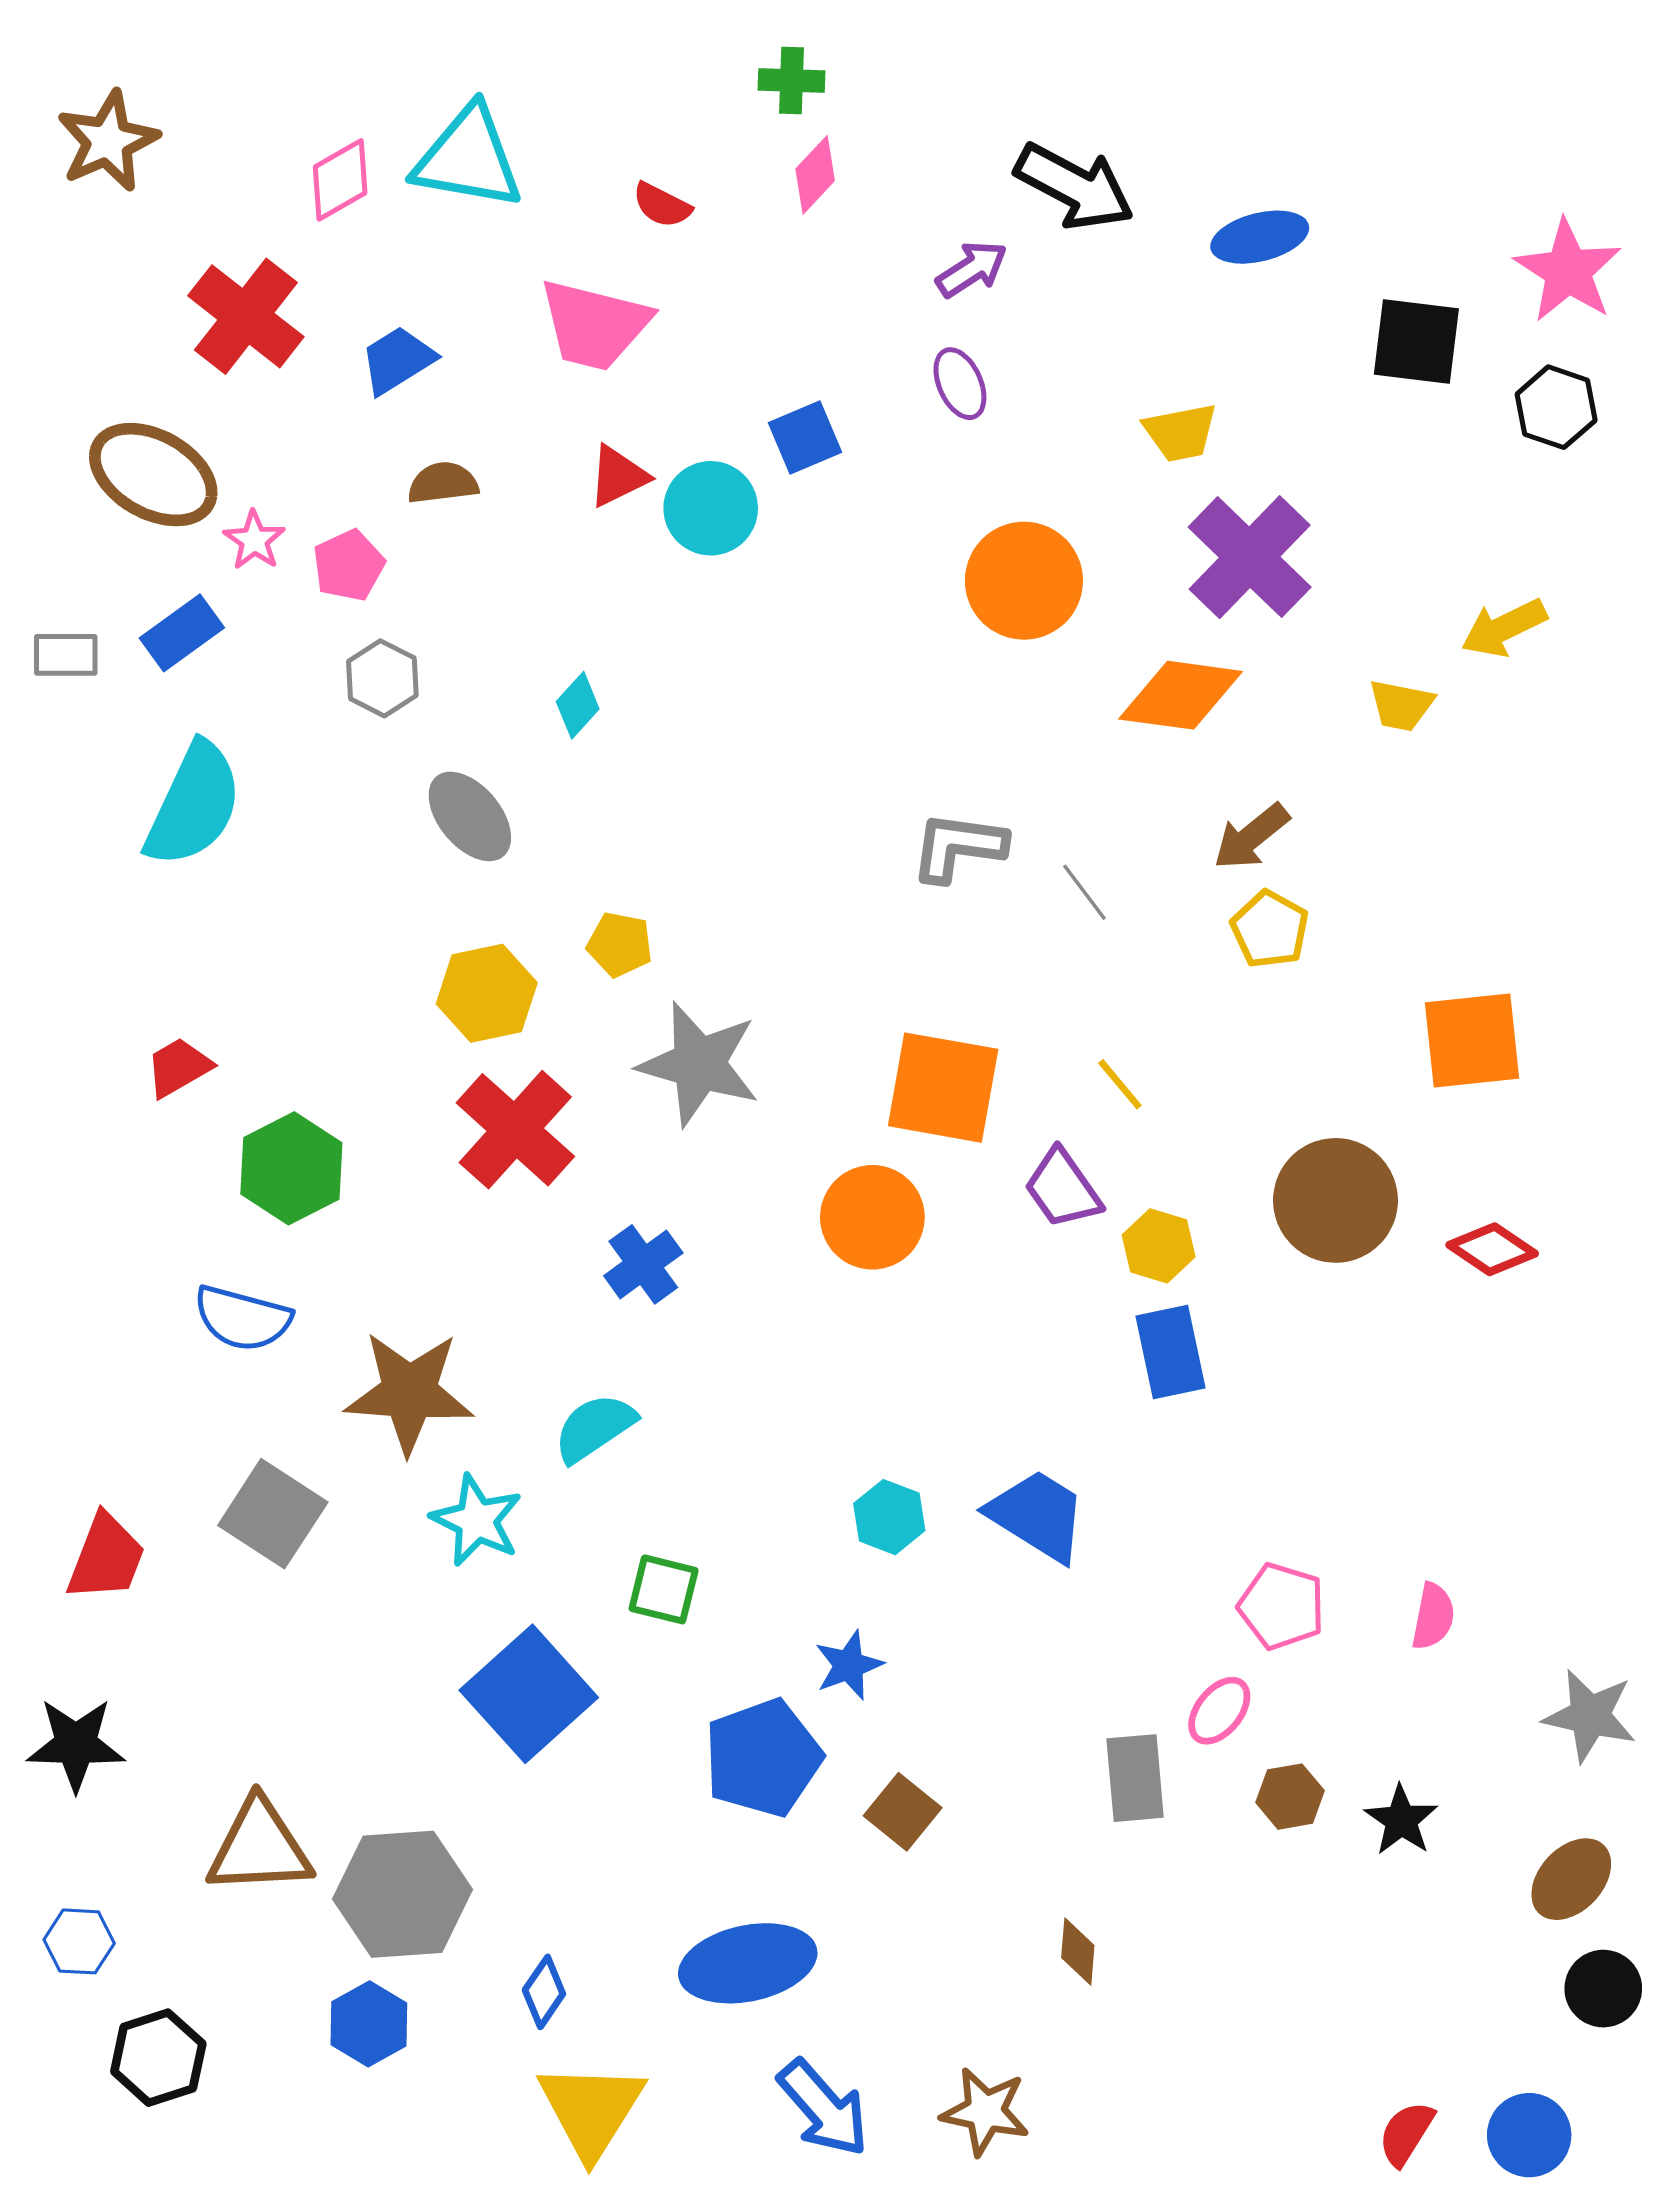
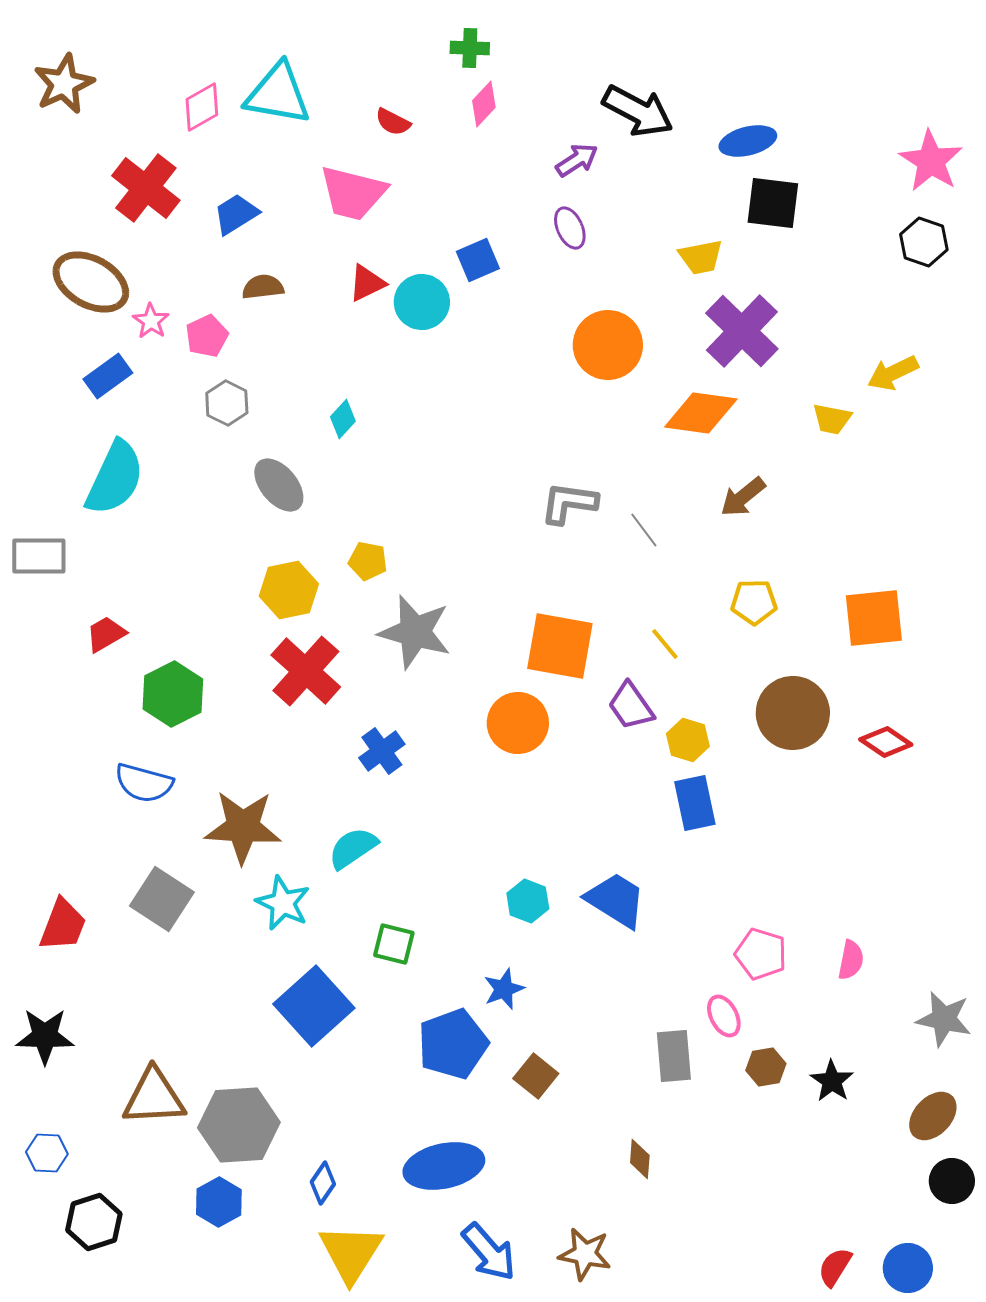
black square: (1416, 342) -> (773, 203), moved
gray rectangle: (66, 655) -> (39, 556), moved, size x1.4
yellow pentagon: (1270, 929) -> (754, 602), moved, turned -30
pink ellipse: (1219, 1711) -> (724, 1016), turned -66

